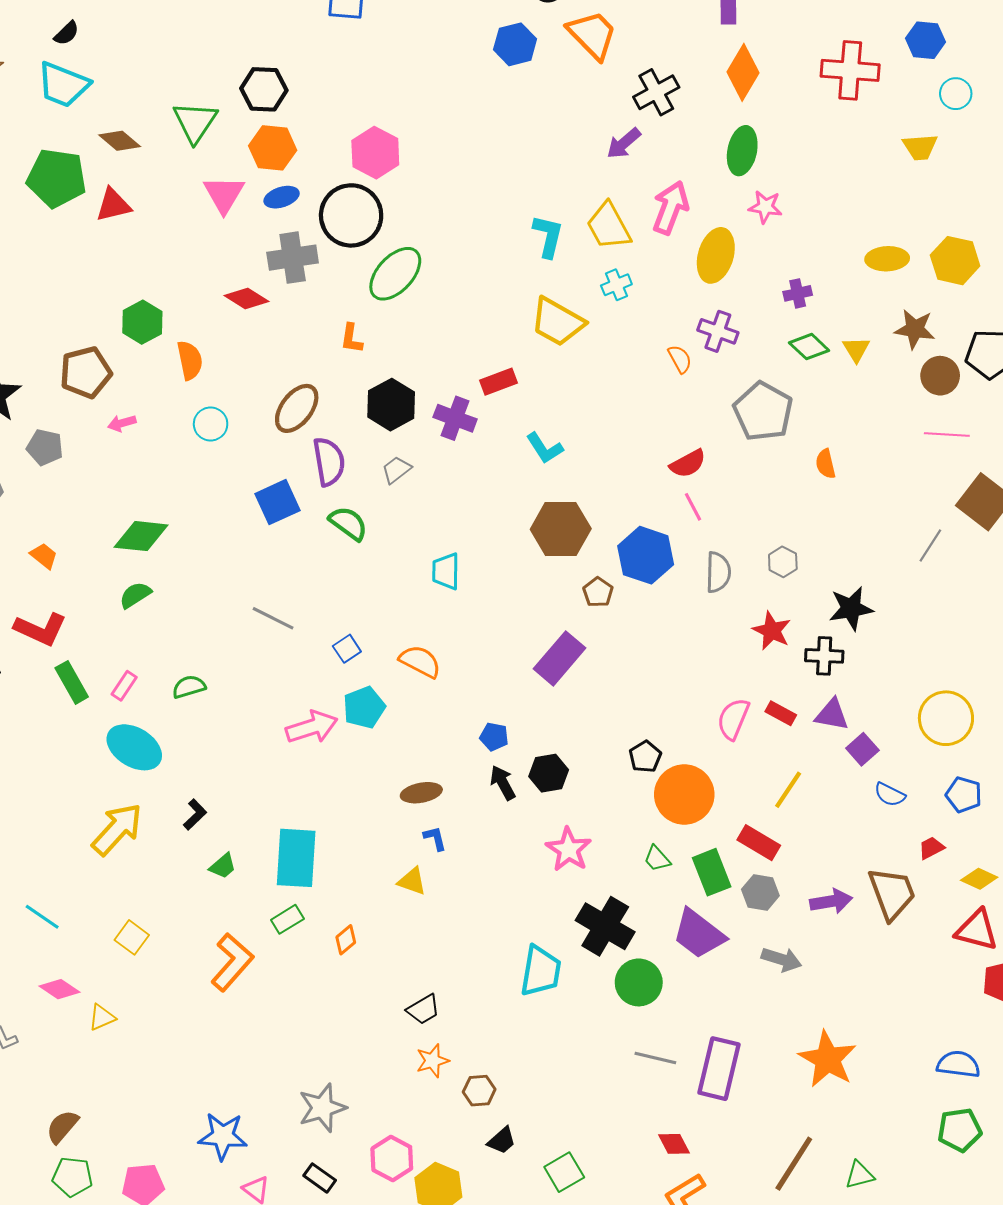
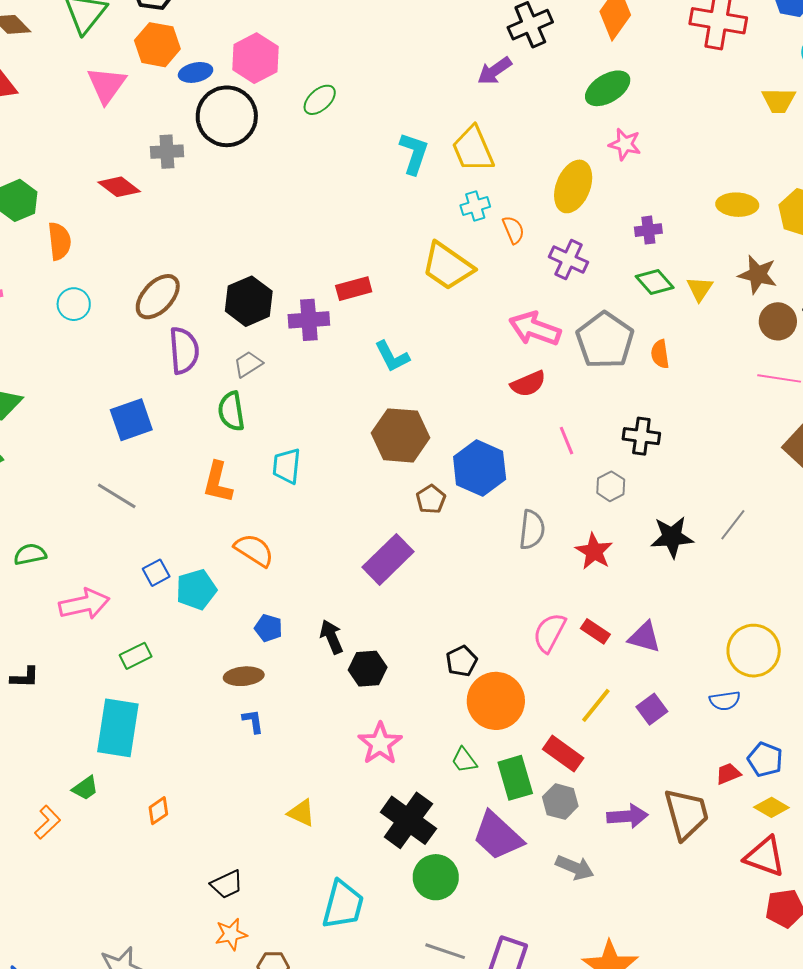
green ellipse: (742, 151) -> (608, 88), turned 42
blue ellipse: (282, 197) -> (196, 72), moved
pink arrow: (670, 208) -> (535, 329), moved, turned -96
gray cross: (293, 258) -> (167, 152), size x0.7
green ellipse: (395, 274) -> (320, 100), moved, size x0.6
yellow trapezoid: (557, 322) -> (448, 266), moved
orange L-shape: (351, 338) -> (218, 482), moved, size x1.4
orange semicircle: (680, 359) -> (513, 230), moved
purple cross: (455, 418) -> (309, 320), turned -30
orange semicircle: (826, 464) -> (660, 354), moved
blue square: (278, 502) -> (131, 420), moved
pink line: (693, 507) -> (566, 441), moved
green semicircle: (348, 523) -> (231, 411), moved, turned -141
gray line: (930, 546) -> (733, 525), moved
gray semicircle: (718, 572) -> (532, 530), moved
blue square: (347, 649) -> (156, 573), moved
black cross: (824, 656) -> (641, 436), moved
pink arrow: (312, 727) -> (84, 604), moved
blue pentagon: (494, 737) -> (268, 628), moved
purple square: (862, 749) -> (652, 709), moved
black arrow: (503, 783) -> (331, 637), moved
blue semicircle: (890, 795) -> (725, 701), moved, turned -40
blue pentagon: (964, 795) -> (765, 759), moved
black L-shape: (195, 815) -> (25, 677), turned 40
green trapezoid: (223, 866) -> (85, 788), moved
yellow triangle: (412, 881) -> (301, 813), moved
green rectangle: (287, 919) -> (136, 656), moved
orange L-shape: (232, 962) -> (47, 822), size x0.6
cyan trapezoid: (541, 971) -> (343, 905), moved

